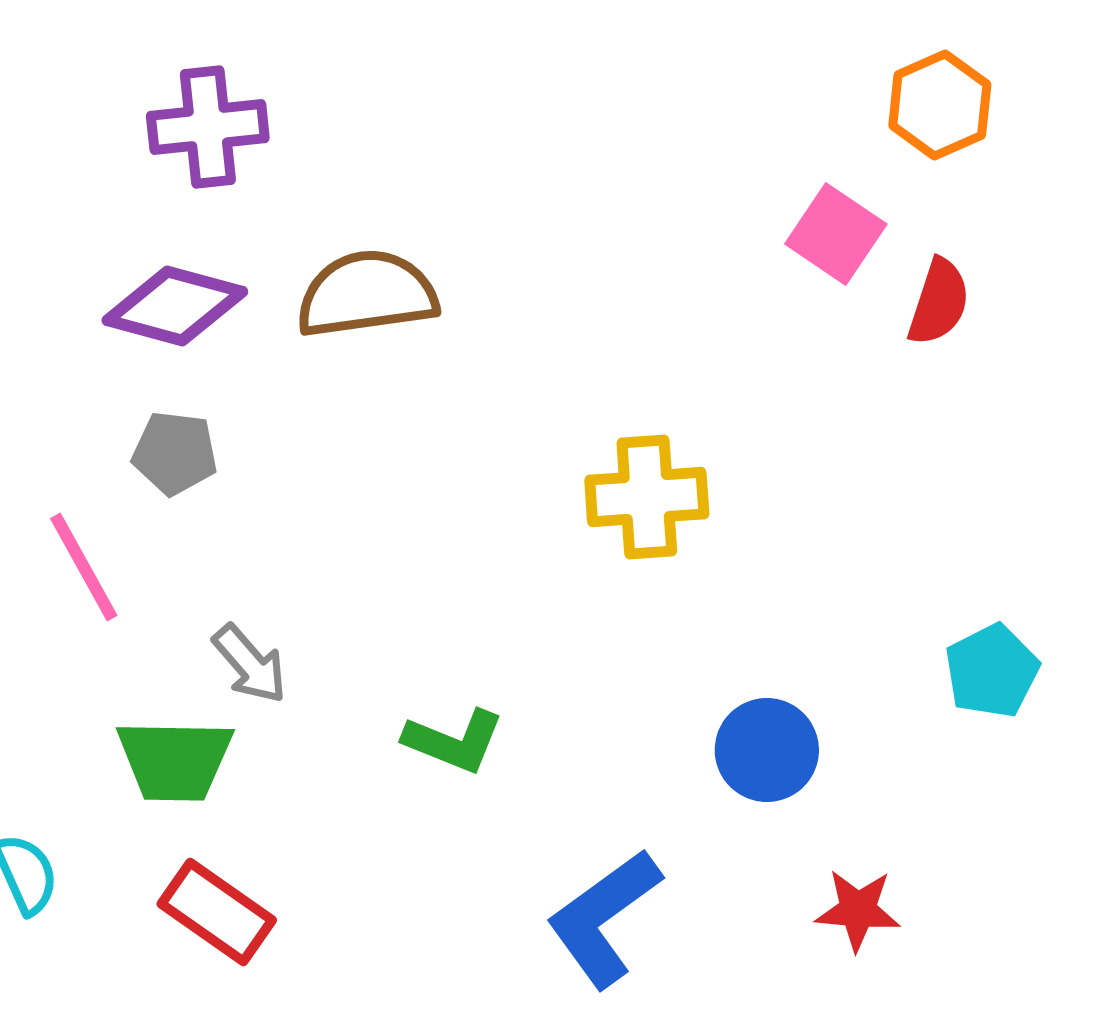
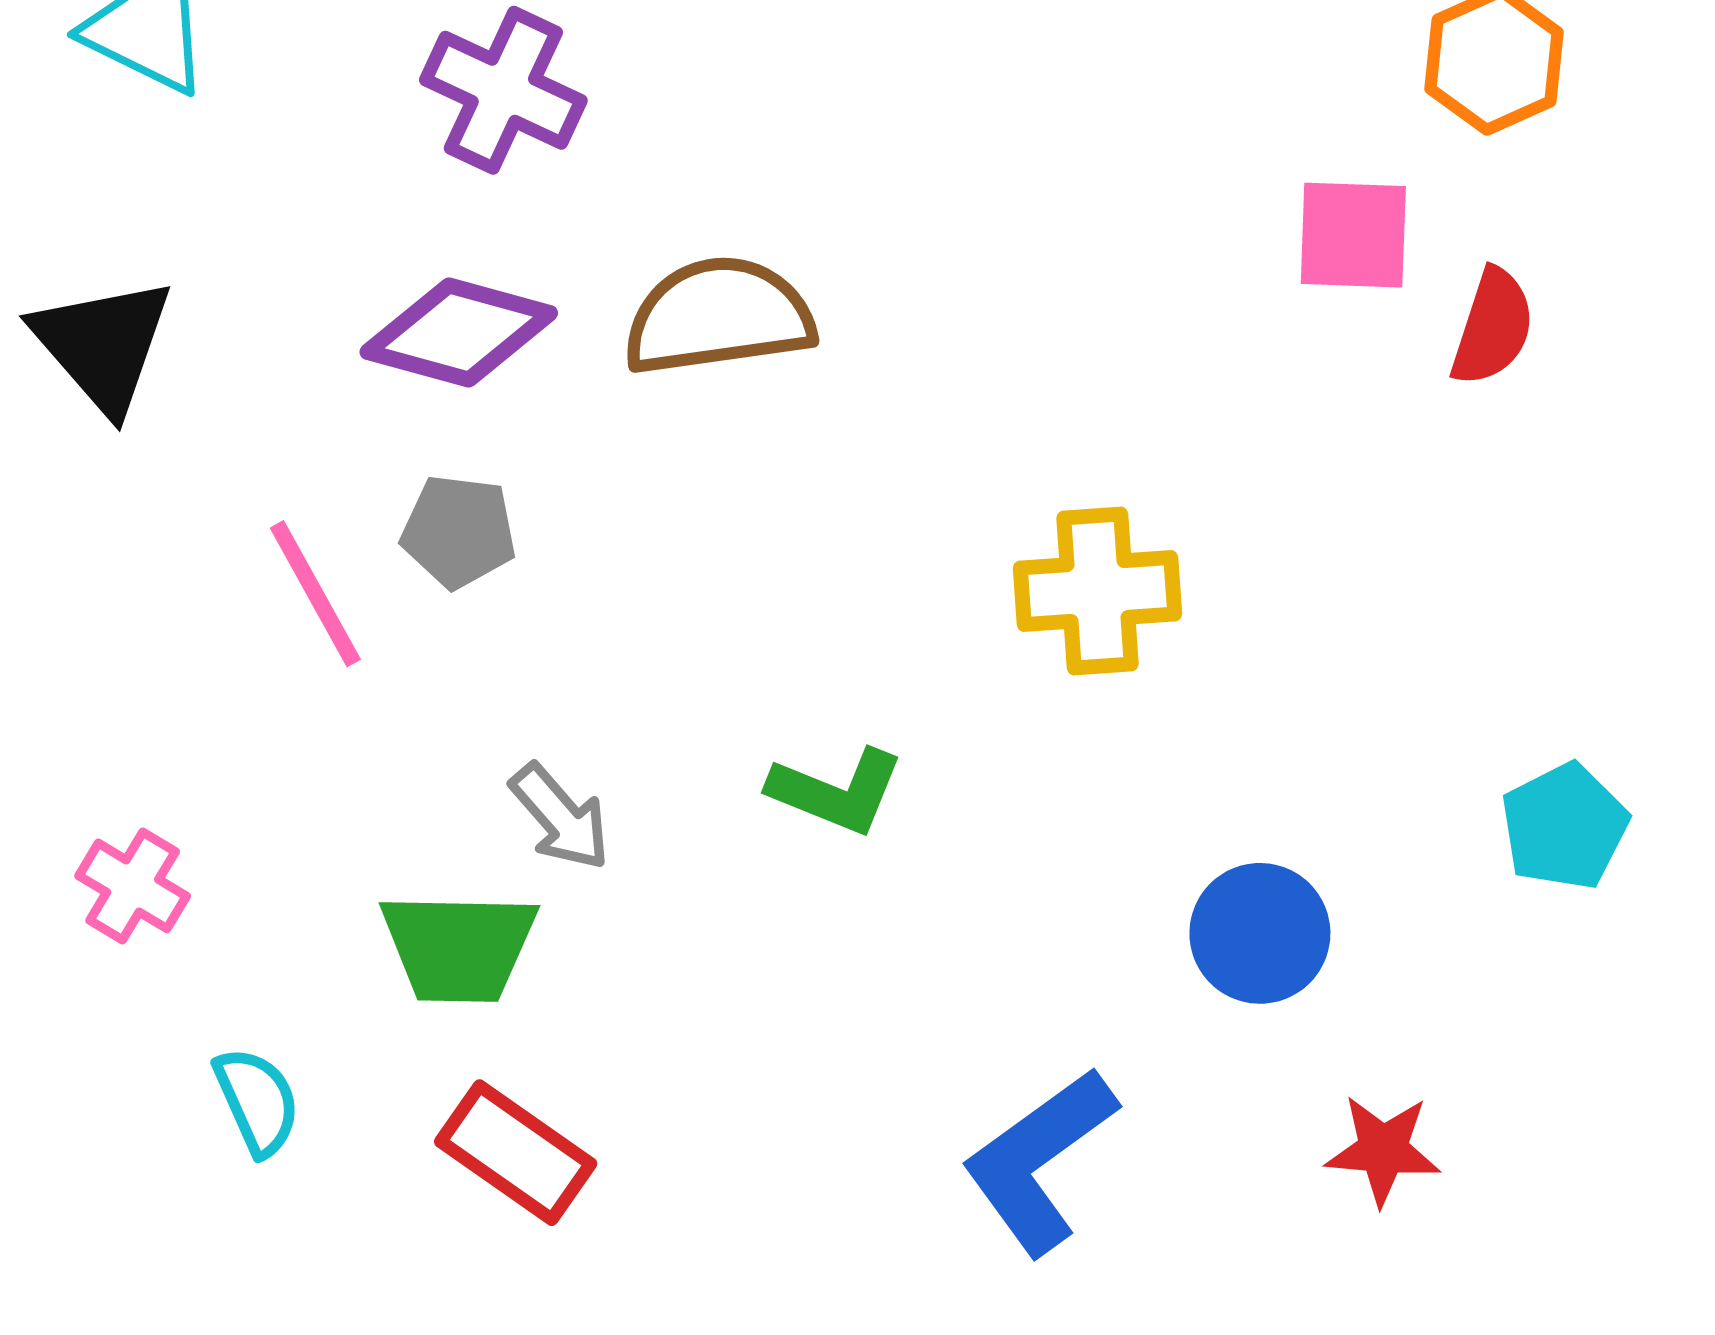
purple cross: (208, 127) -> (503, 90), turned 31
pink square: (836, 234) -> (1353, 235), turned -32
pink line: (84, 567) -> (315, 594), moved
green L-shape: (454, 741) -> (836, 791), moved

